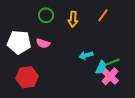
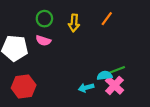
pink semicircle: (43, 43) -> (43, 41), moved
cyan arrow: (86, 55) -> (86, 88), moved
cyan semicircle: (101, 67) -> (105, 76), turned -120

